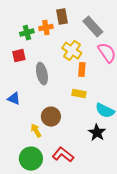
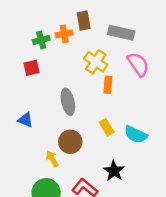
gray rectangle: (93, 27) -> (121, 33), turned -35
gray ellipse: (42, 74) -> (68, 102), moved
yellow rectangle: (79, 94) -> (107, 127), moved, turned 48
black star: (97, 133) -> (114, 171), moved

